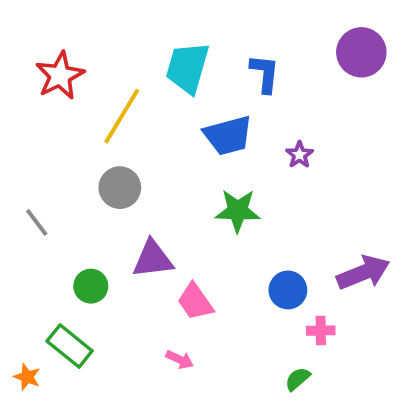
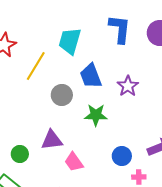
blue L-shape: (265, 74) -> (120, 29), moved, size x1.4
blue trapezoid: (228, 135) -> (91, 76), turned 84
purple star: (299, 155) -> (128, 86), size x1.5
gray circle: (120, 188) -> (62, 95), moved

